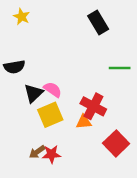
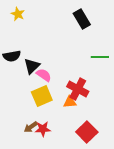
black triangle: (34, 93) -> (32, 66), moved
red square: (116, 143) -> (87, 132), moved

